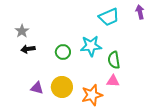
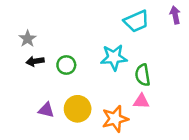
green circle: (63, 52) -> (66, 65), moved

